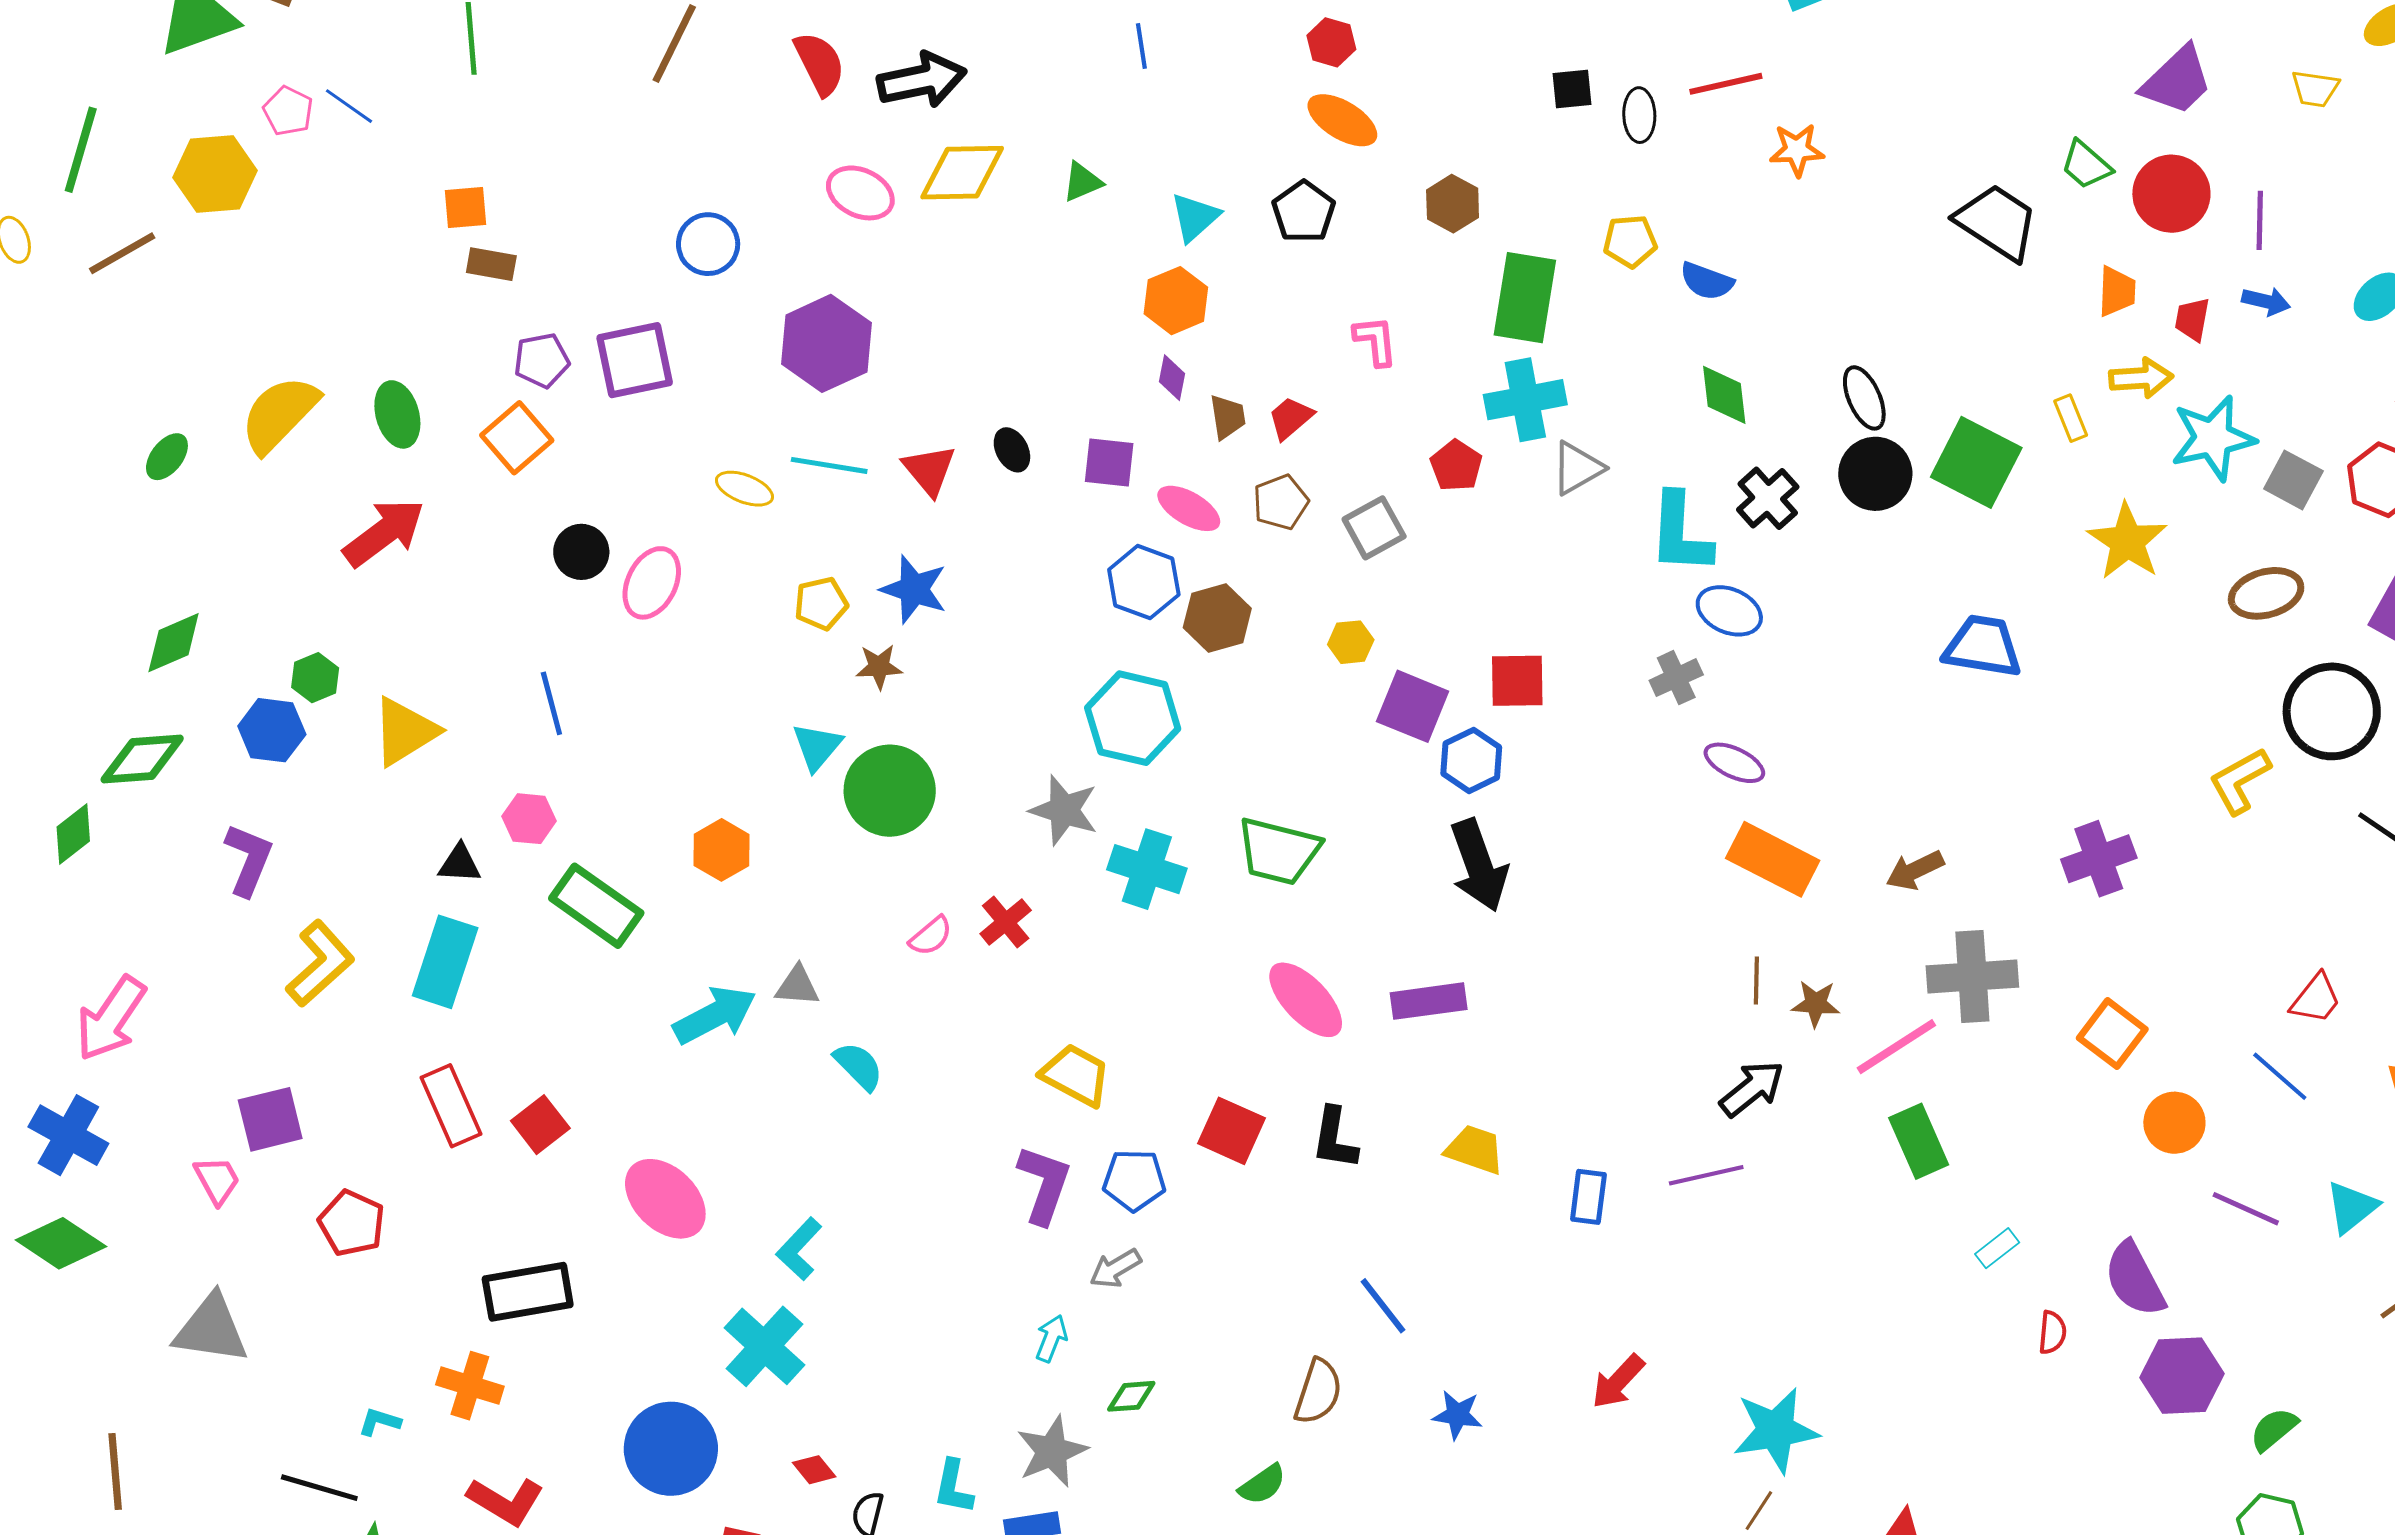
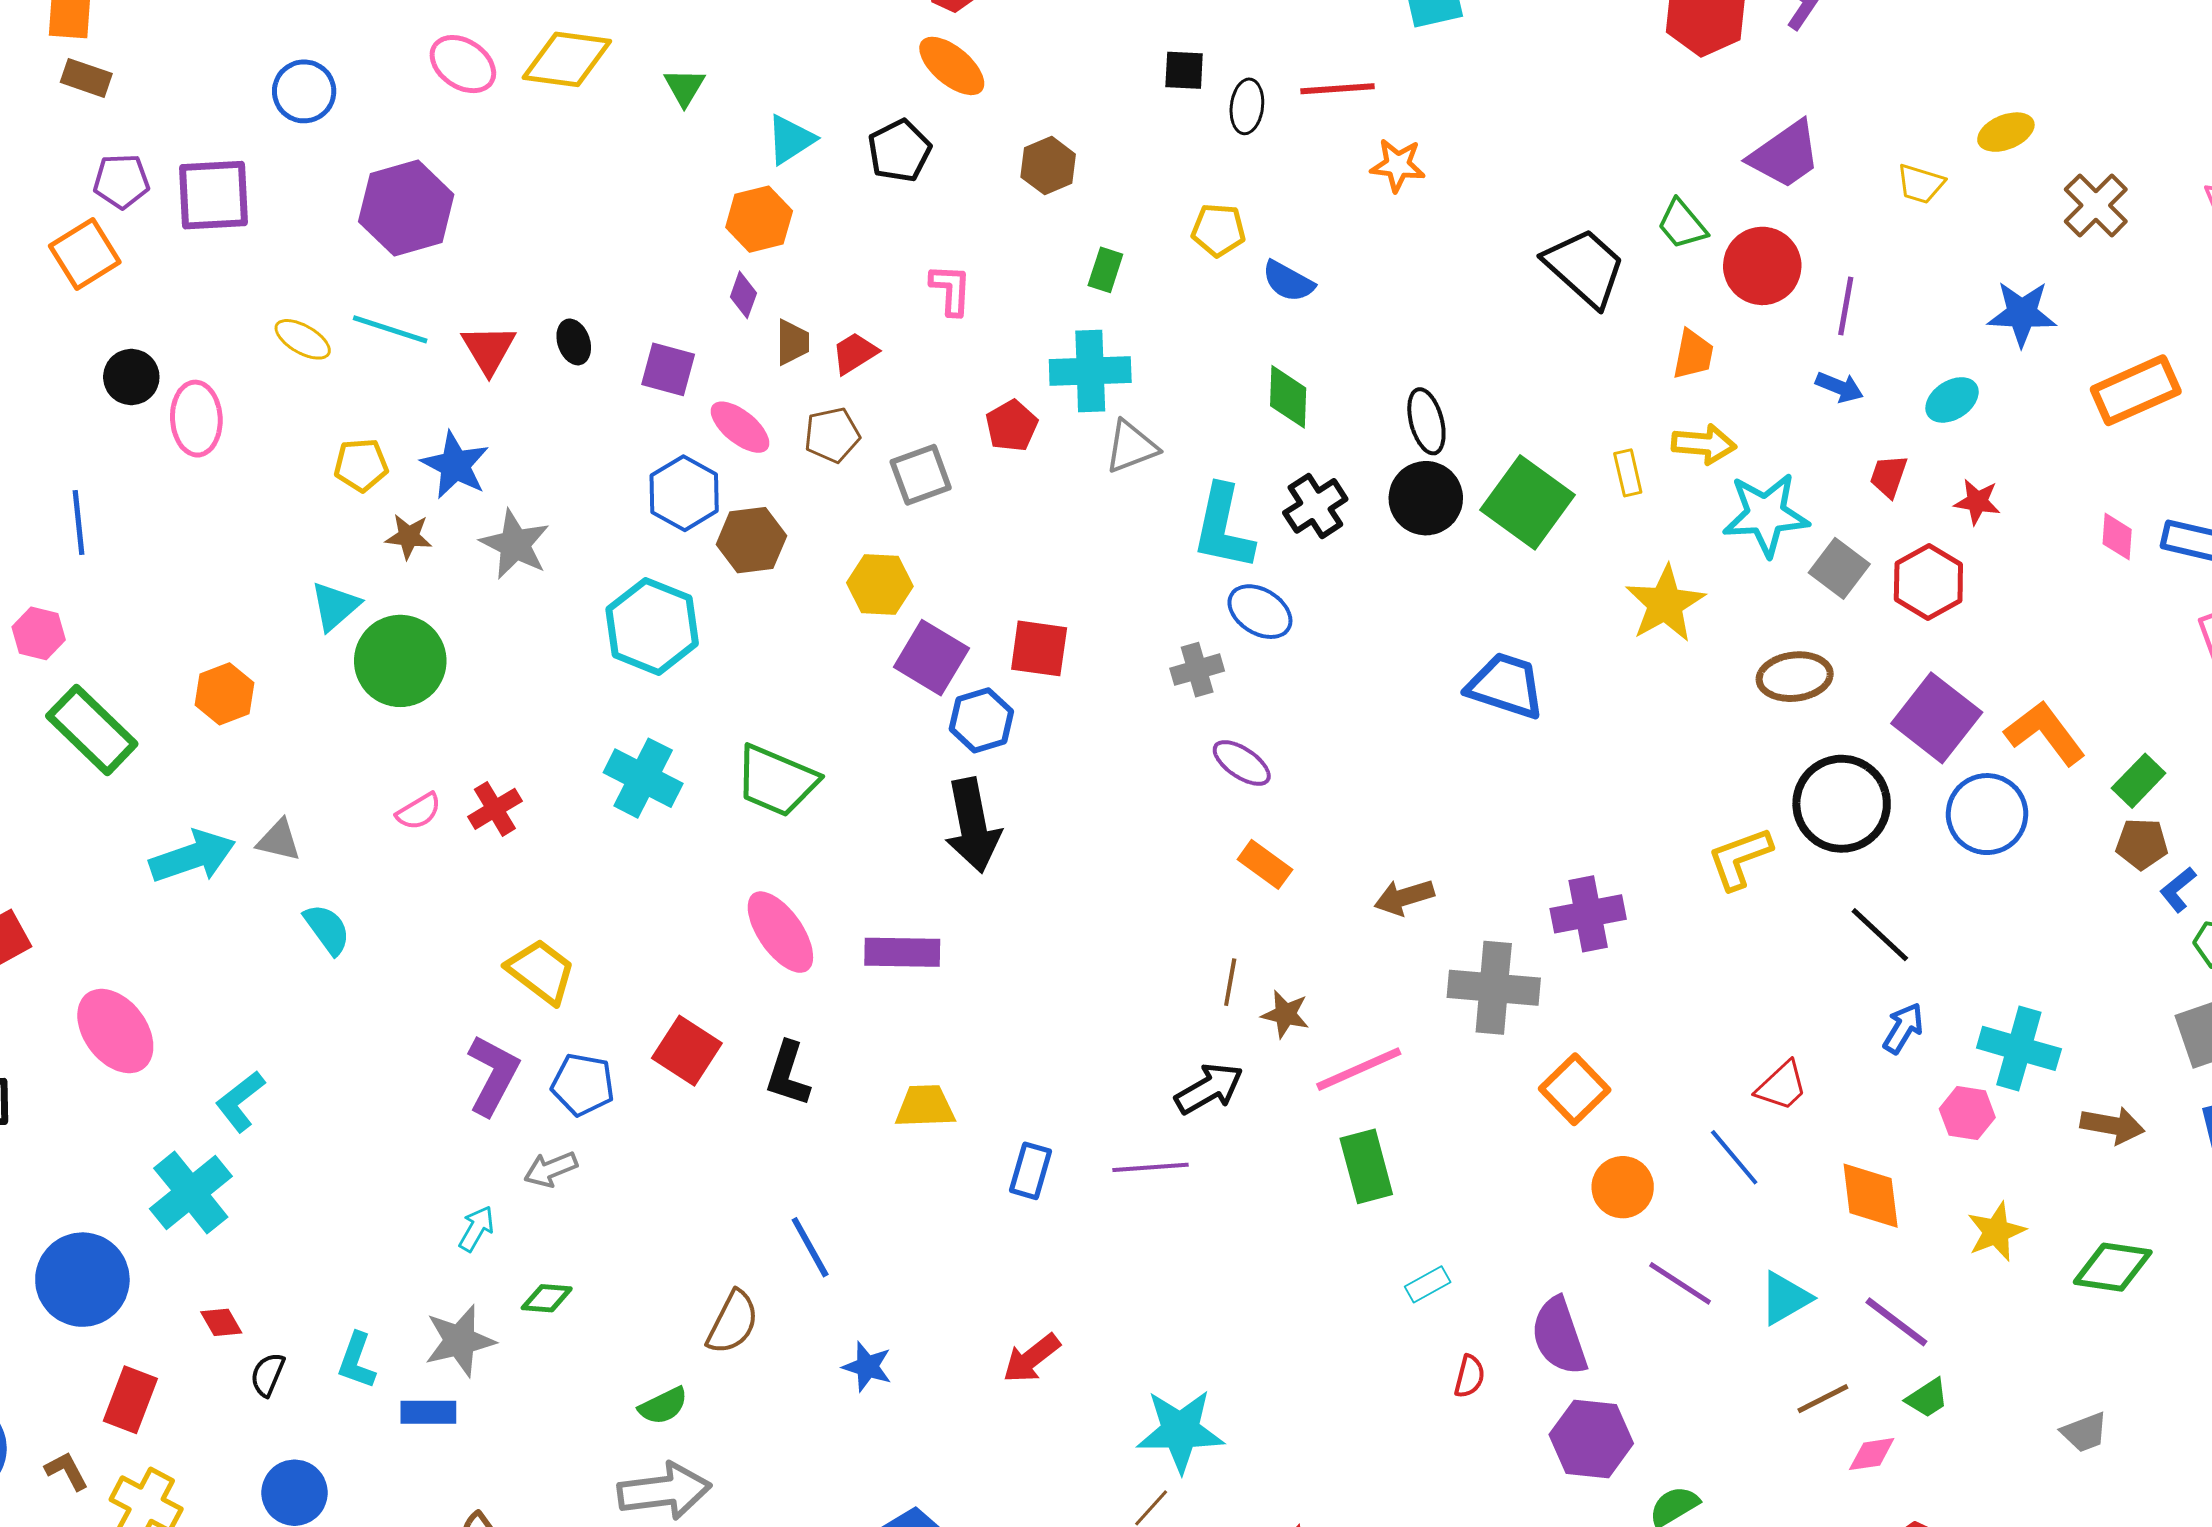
green triangle: (1082, 182) -> (684, 87), turned -45
green rectangle: (1525, 298) -> (1105, 270), size x0.5
red trapezoid: (2192, 319) -> (1889, 476), moved
pink ellipse: (652, 583) -> (196, 419), turned -38
yellow hexagon: (1351, 642) -> (880, 585), size x1.4
gray star: (1064, 810) -> (515, 544), moved
orange rectangle: (1773, 859) -> (1265, 864), size x0.6
gray cross: (1972, 977) -> (1494, 988), moved
yellow trapezoid: (1475, 1149) -> (925, 1106), turned -30

